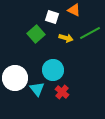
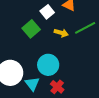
white square: (52, 17) -> (47, 12), turned 32

